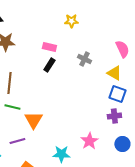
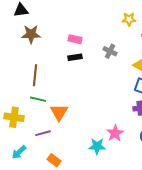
yellow star: (71, 21) -> (129, 19), moved
black rectangle: (49, 65) -> (75, 57), turned 48
cyan star: (61, 154) -> (97, 146), moved

